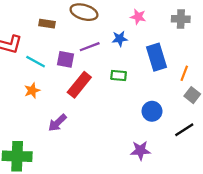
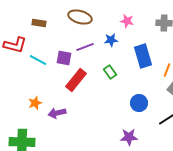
brown rectangle: (47, 24) -> (39, 23), moved
green rectangle: (119, 76) -> (110, 72), turned 48
orange star: (32, 91) -> (35, 103), moved
purple arrow: (57, 123) -> (57, 113), turned 30

